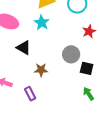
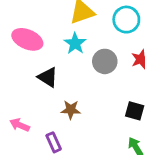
gray circle: (71, 54) -> (105, 61), moved

